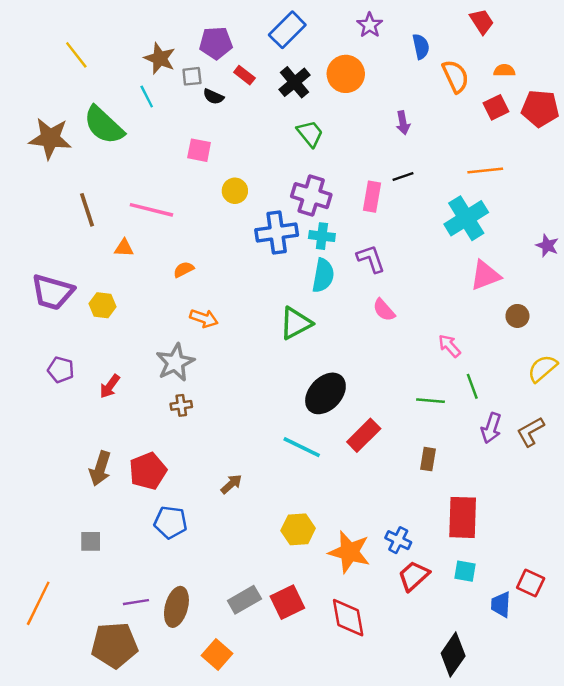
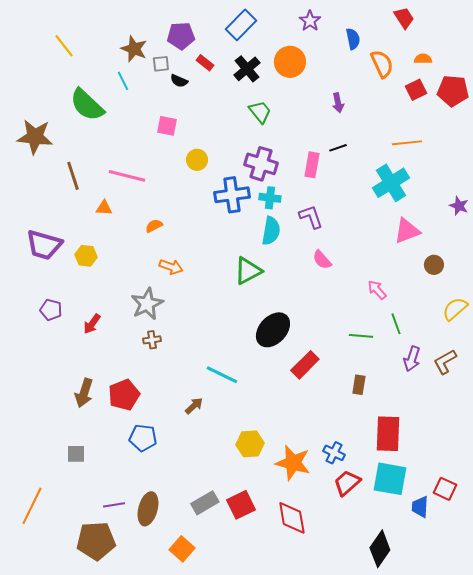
brown star: (50, 138) -> (35, 137), moved
cyan line: (302, 447) -> (222, 375), moved
cyan square: (465, 571) -> (390, 479), size x1.8

